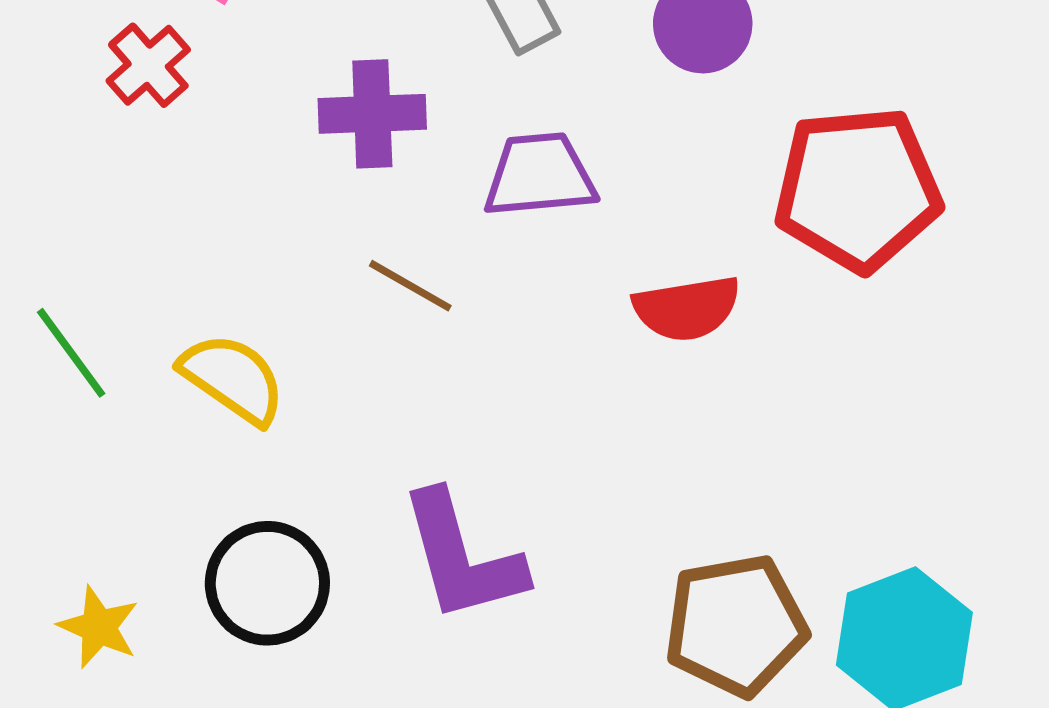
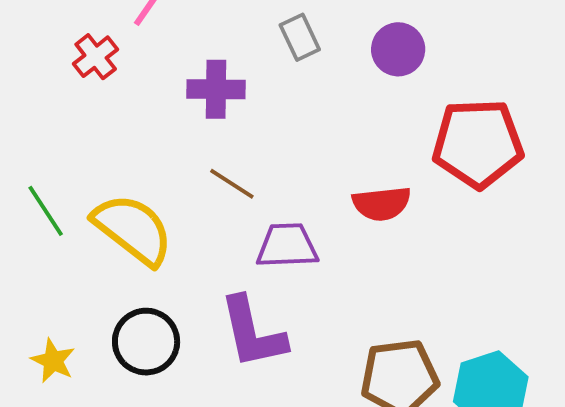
purple trapezoid: (540, 175) -> (287, 246), moved
yellow semicircle: (233, 378) -> (133, 229), size x1.4

